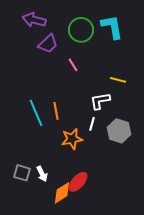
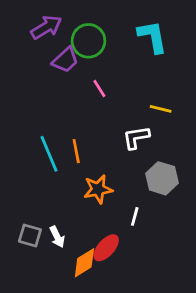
purple arrow: (34, 20) -> (46, 27), turned 135
green circle: (81, 30) -> (88, 41), moved
white line: (92, 124) -> (135, 216), moved

